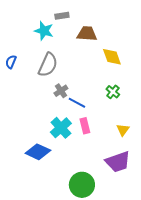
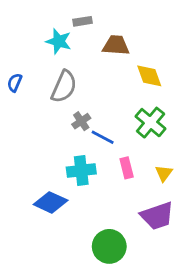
green cross: (113, 92) -> (151, 123), size x1.6
pink rectangle: (85, 126) -> (127, 168), moved
cyan cross: (61, 128) -> (81, 171), turned 35

